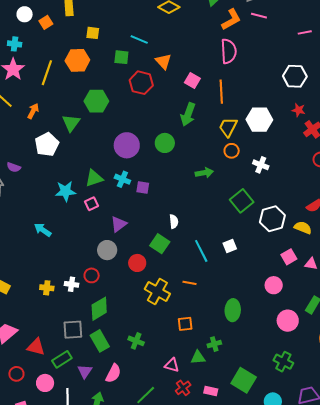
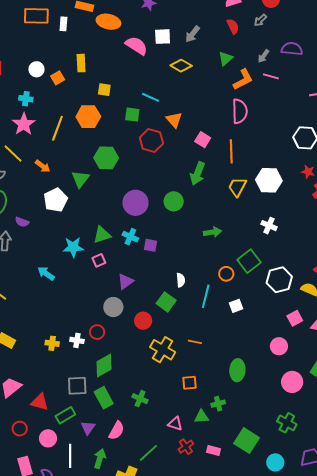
orange arrow: (33, 111) -> (43, 166), turned 98
orange circle: (232, 151) -> (226, 274), moved
cyan arrow: (43, 230) -> (46, 274), moved
cyan line: (201, 251) -> (206, 296), moved, turned 40

